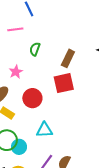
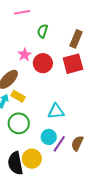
red circle: (32, 98) -> (43, 63), moved
cyan circle: (19, 147) -> (49, 137), moved

